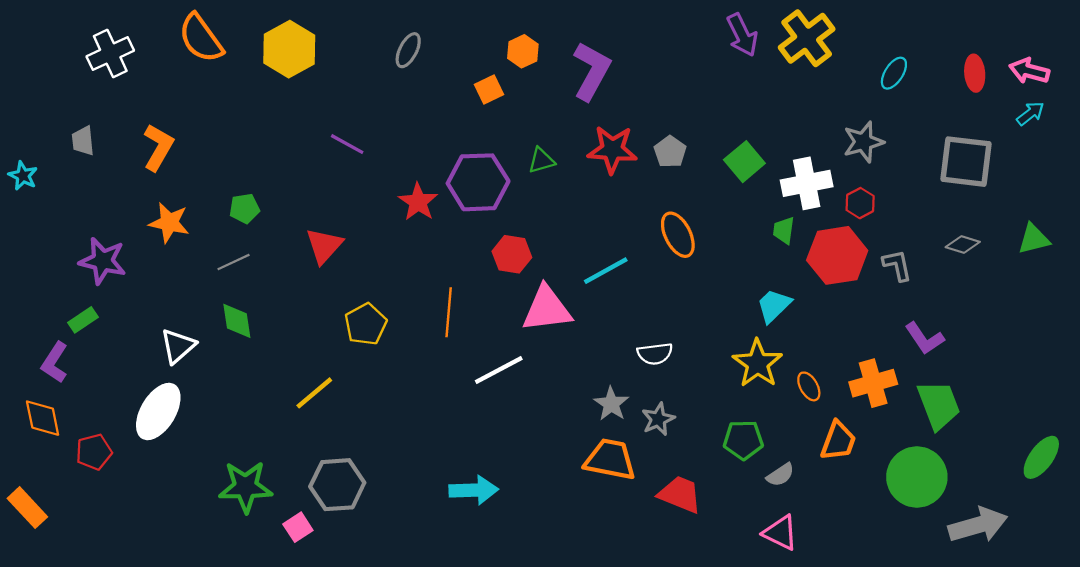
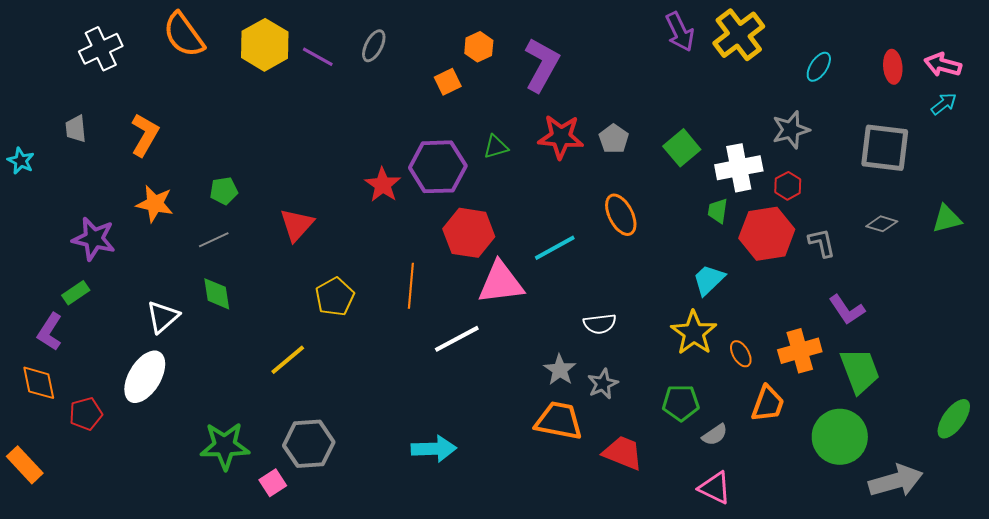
purple line: (347, 144) -> (318, 57), moved
red hexagon: (512, 254) -> (469, 233), size x1.4

